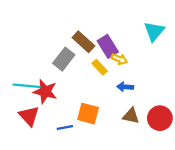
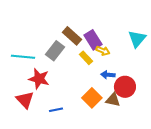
cyan triangle: (154, 31) -> (137, 39), moved
cyan line: (27, 86) -> (23, 57), moved
orange square: (88, 114) -> (92, 98), moved, turned 30
red circle: (160, 118) -> (125, 87), moved

